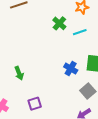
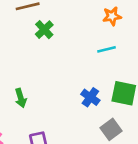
green cross: (59, 23) -> (44, 30), moved

